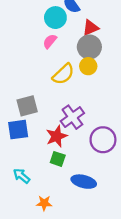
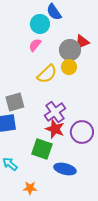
red triangle: (91, 28) -> (82, 42), moved
red star: (57, 136) -> (55, 129), moved, turned -30
green square: (58, 159) -> (42, 149), size x1.5

